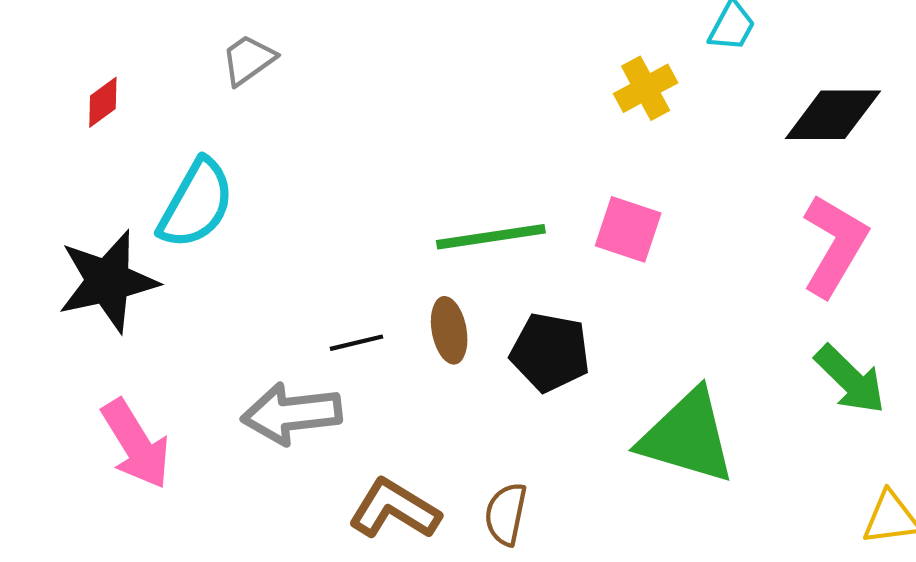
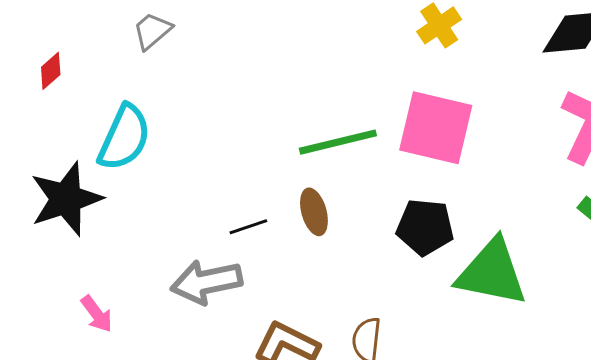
pink square: (628, 229) -> (436, 128), size x1.6
black pentagon: (550, 352) -> (425, 227), moved
pink arrow: (136, 444) -> (97, 314), size x0.6

